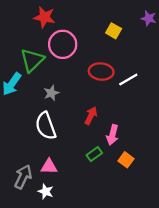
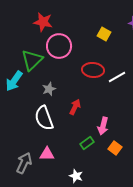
red arrow: (91, 116) -> (75, 107), moved
white star: (46, 191) -> (76, 176), moved

